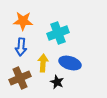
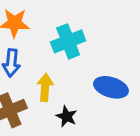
blue ellipse: (70, 63) -> (111, 87), moved

